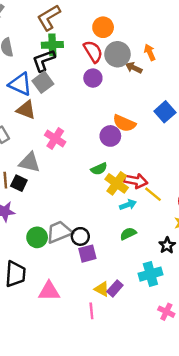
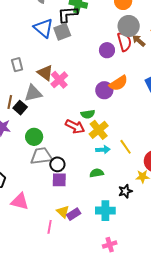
red semicircle: (93, 51) -> (124, 42), moved
purple circle: (93, 78) -> (107, 50), moved
brown triangle: (26, 110) -> (45, 73), moved
orange semicircle: (124, 123) -> (118, 83), turned -72
gray triangle: (29, 162) -> (33, 93), turned -42
red arrow: (136, 181) -> (75, 126), moved
green circle: (37, 237) -> (34, 137), moved
pink cross: (166, 312) -> (110, 245), turned 32

